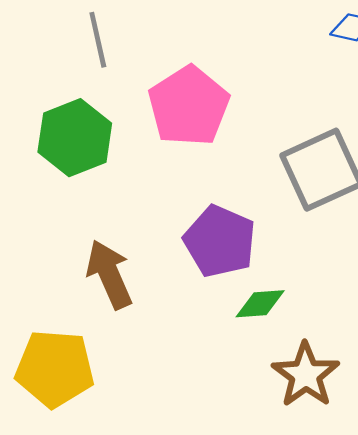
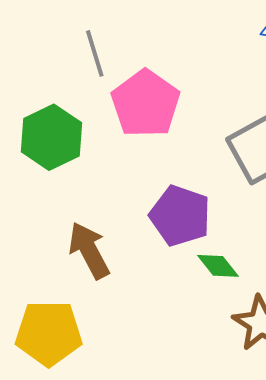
gray line: (98, 40) -> (95, 53), moved
green diamond: (260, 304) -> (218, 266), turned 60

